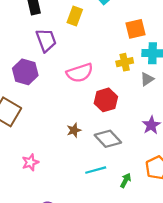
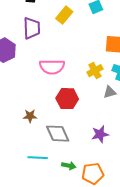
yellow cross: (125, 62) -> (95, 71), turned -35
green arrow: (126, 180) -> (69, 166), moved, turned 56

